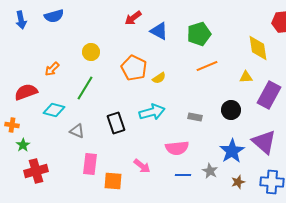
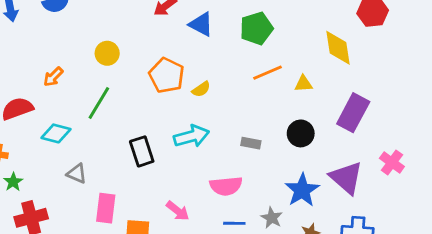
yellow triangle: (246, 77) -> (303, 84), moved
gray triangle: (77, 131) -> (77, 174), moved

